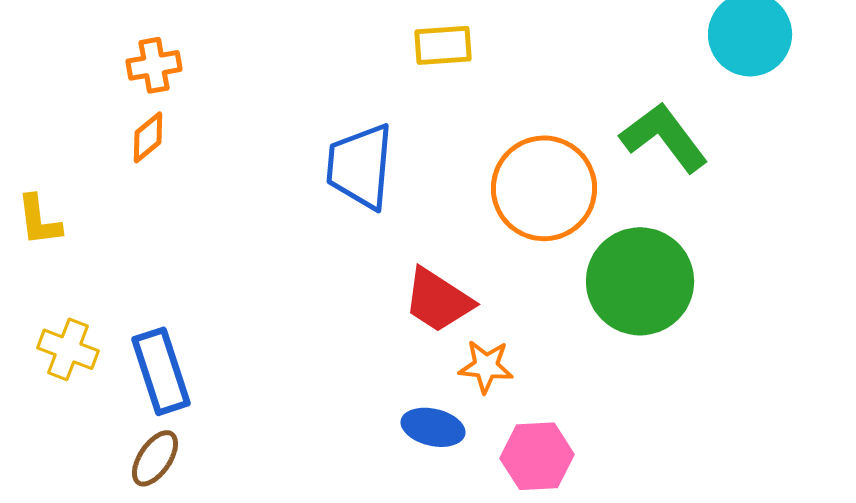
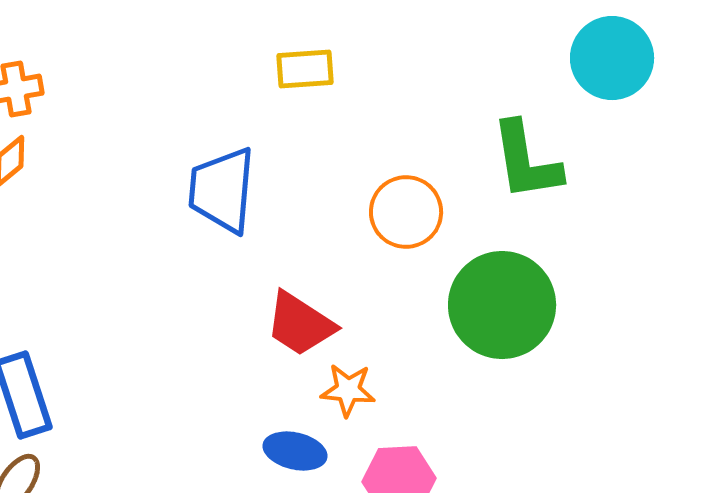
green L-shape: (664, 137) -> (526, 161), turned -152
orange circle: (544, 188) -> (406, 212), size x0.7

